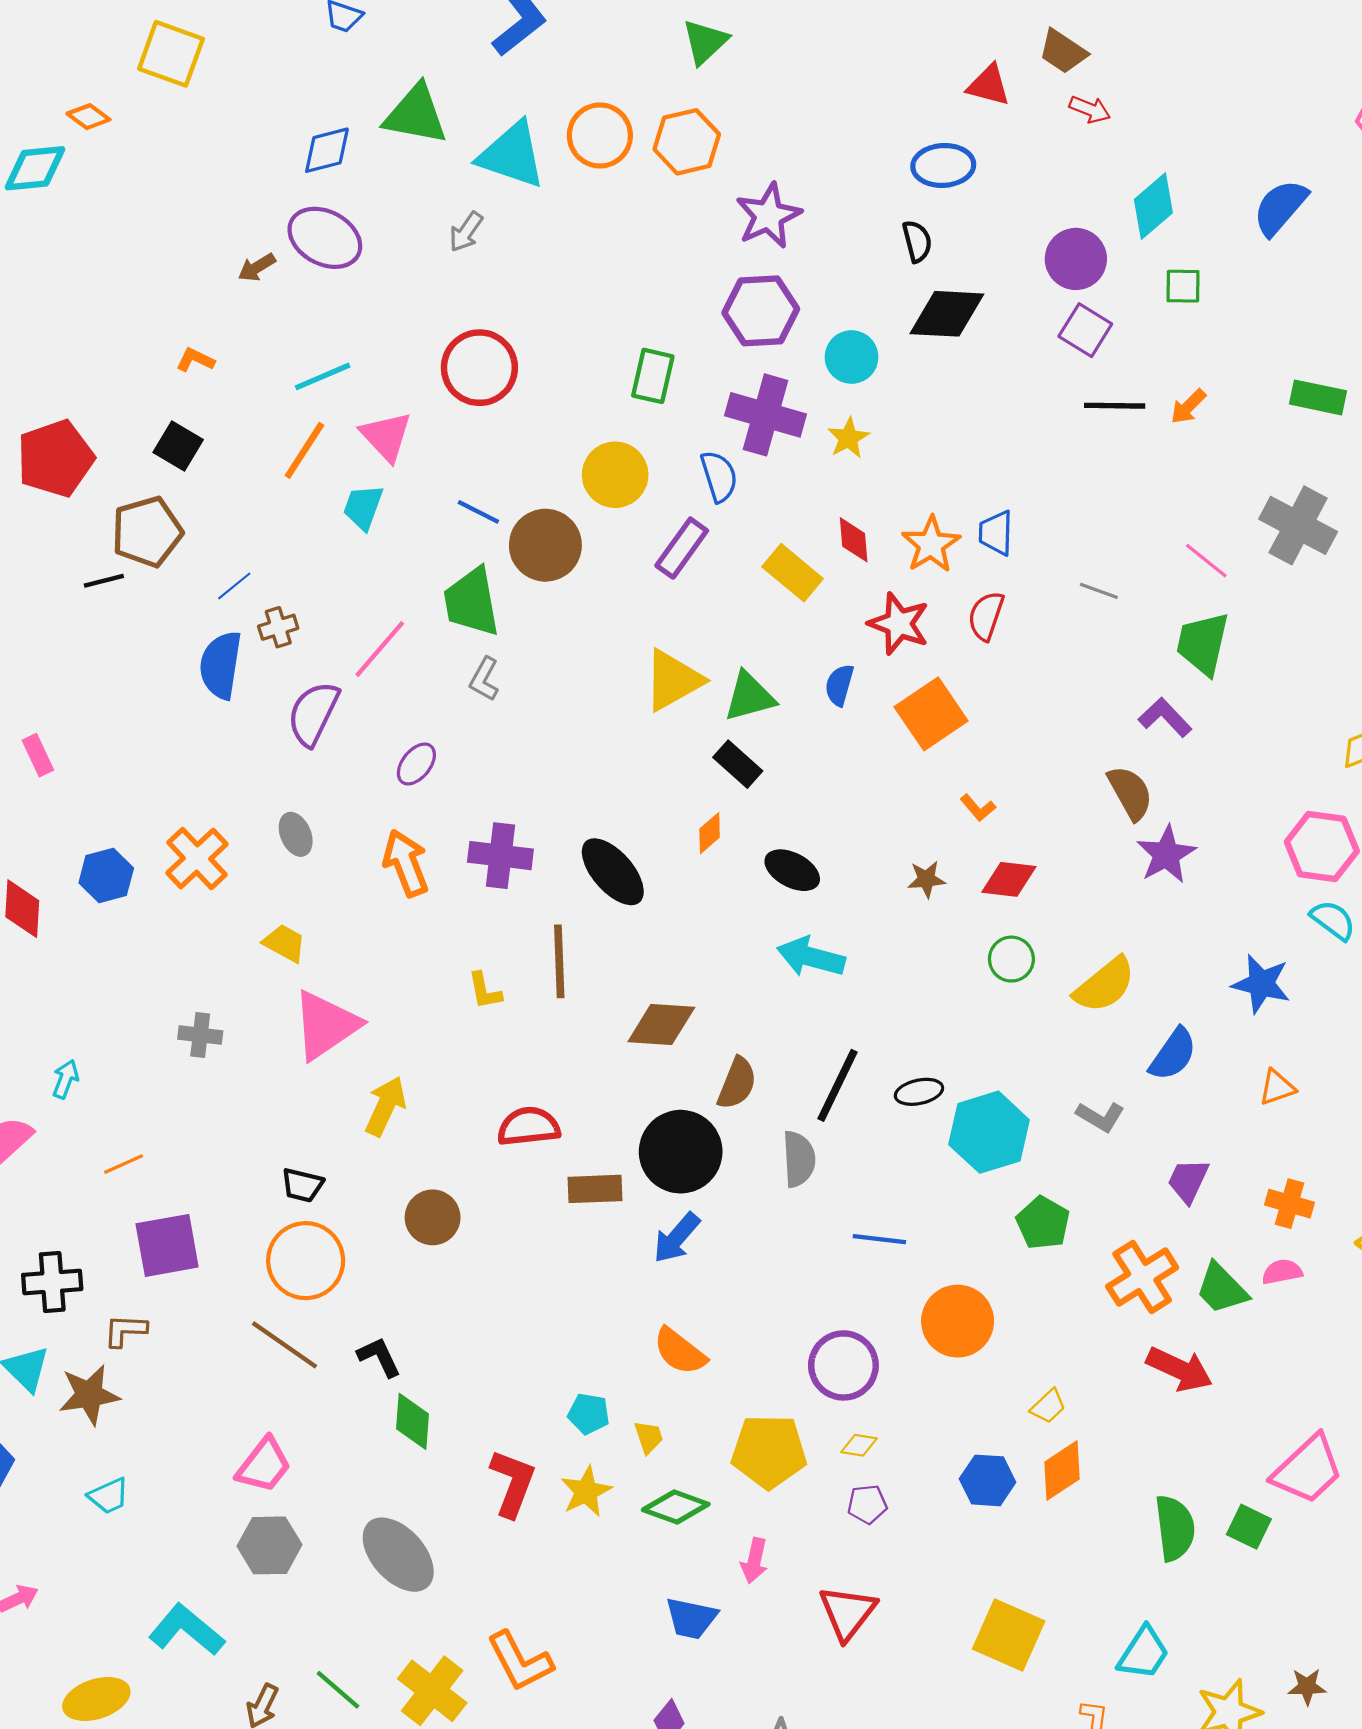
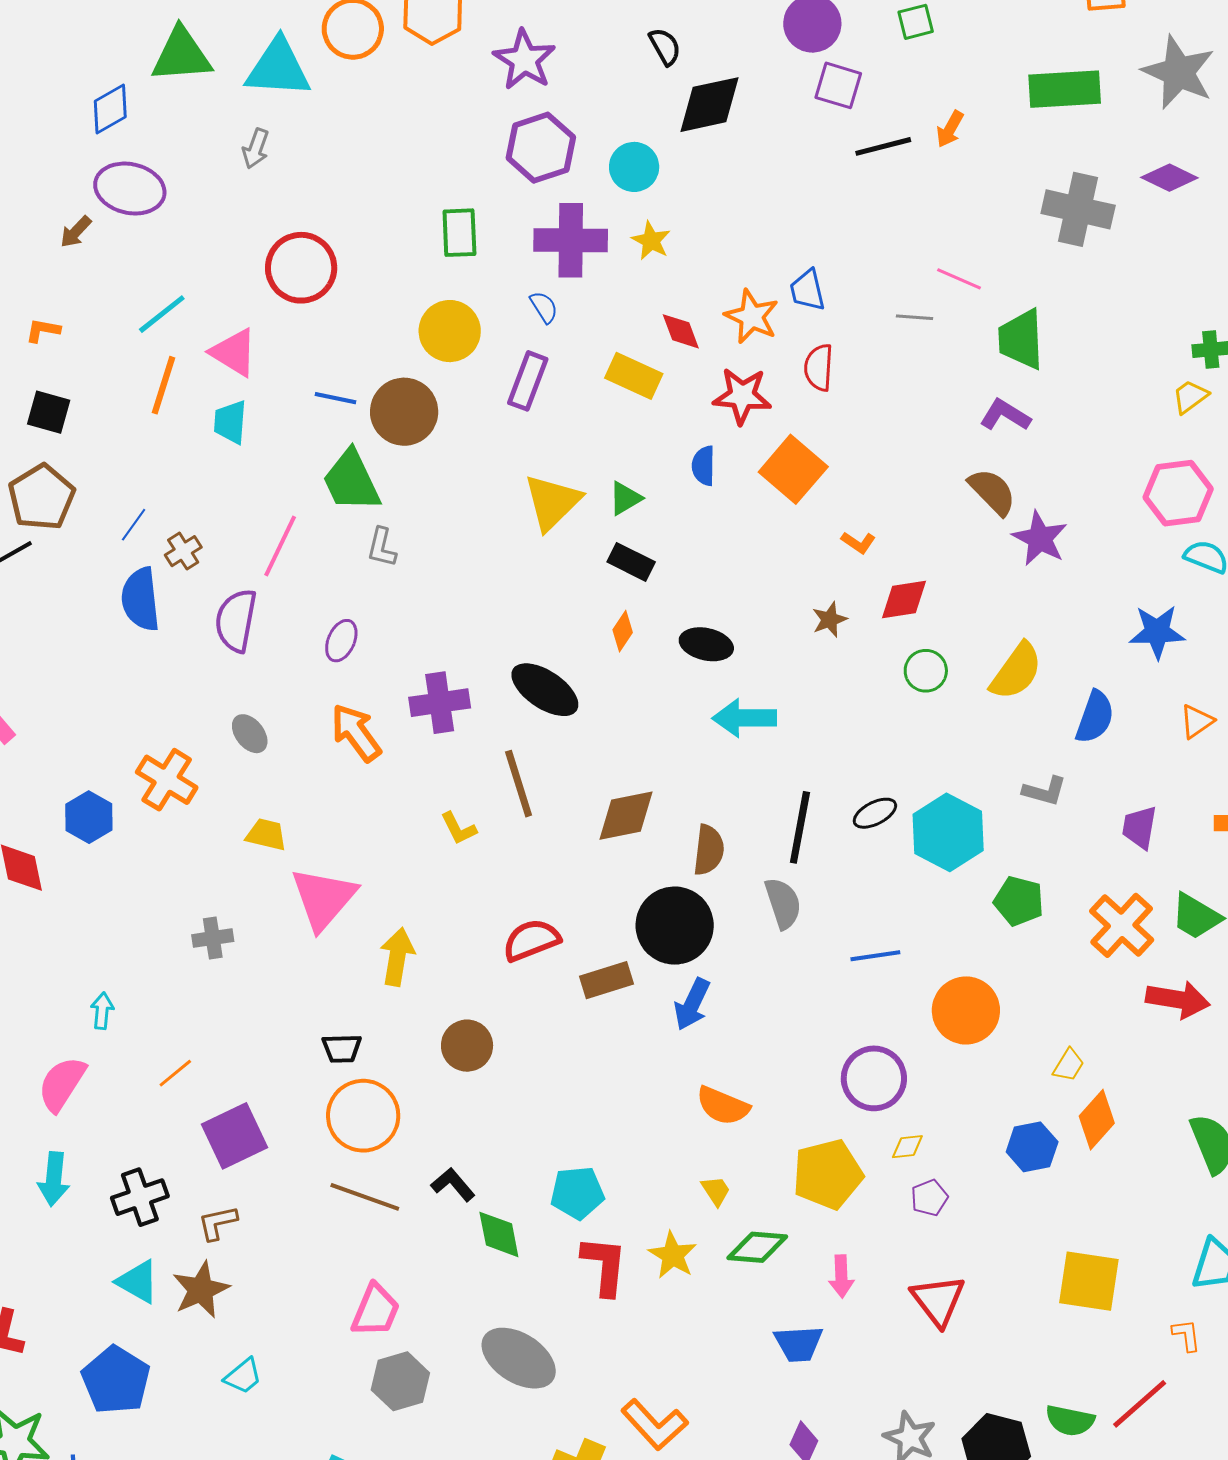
green rectangle: (1318, 397) -> (1065, 89), size x1.4
blue semicircle: (719, 476) -> (544, 307), size x0.7
pink line: (1206, 561) -> (959, 279), moved
green triangle: (749, 697) -> (625, 498), size x0.7
cyan pentagon: (589, 1414) -> (577, 1193), moved, size x1.4

